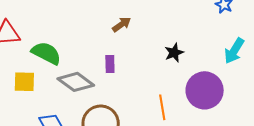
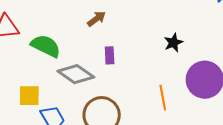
brown arrow: (122, 24) -> (96, 19), moved
yellow square: (24, 82) -> (29, 96), moved

